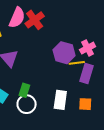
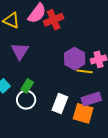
purple rectangle: (87, 74) -> (91, 99), moved, turned 42
orange square: (85, 104) -> (83, 113), size x1.5

